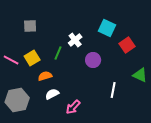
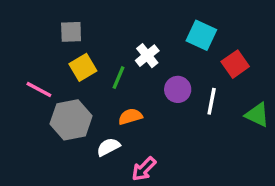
yellow square: (32, 58) -> (83, 67), moved
orange semicircle: (45, 76) -> (130, 116), moved
white line: (113, 90) -> (212, 101), moved
gray hexagon: (17, 100) -> (71, 120), moved

